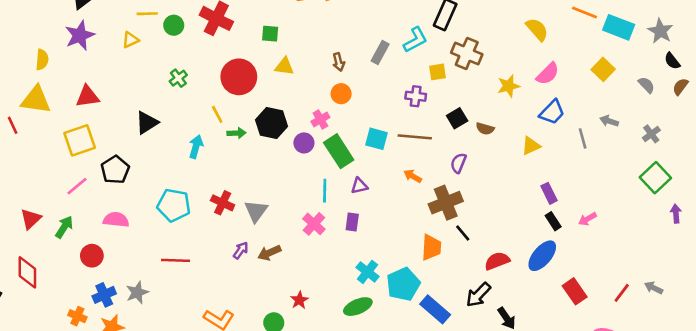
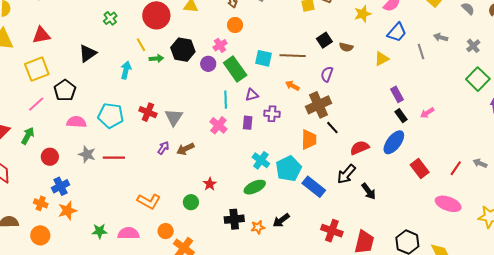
purple cross: (416, 96) -> (272, 114), moved
pink semicircle: (116, 220) -> (76, 122), moved
gray star: (137, 292) -> (87, 154), moved, turned -30

